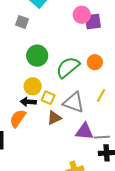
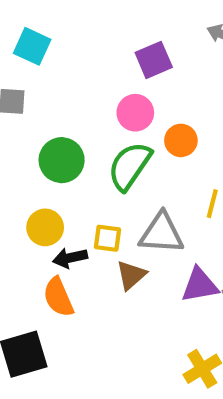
pink circle: (82, 15) -> (135, 113), moved
yellow circle: (33, 86) -> (45, 227), moved
orange semicircle: (18, 118) -> (58, 297), turned -42

